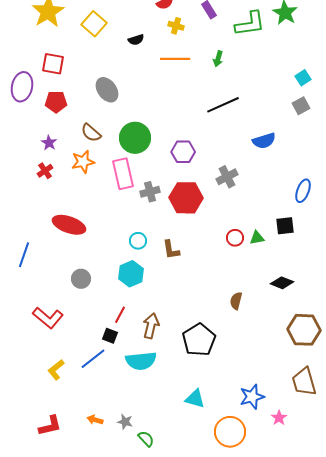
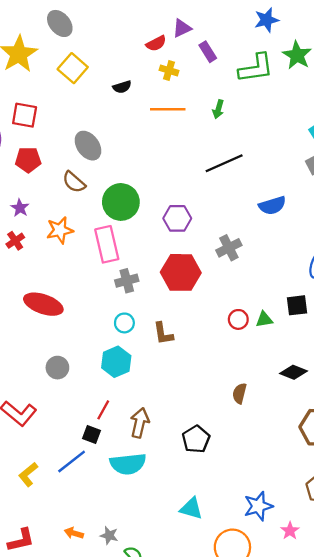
brown semicircle: (91, 133) -> (74, 182), moved
gray cross: (150, 192) -> (127, 281), moved
black pentagon: (199, 340) -> (196, 439), size x0.7

